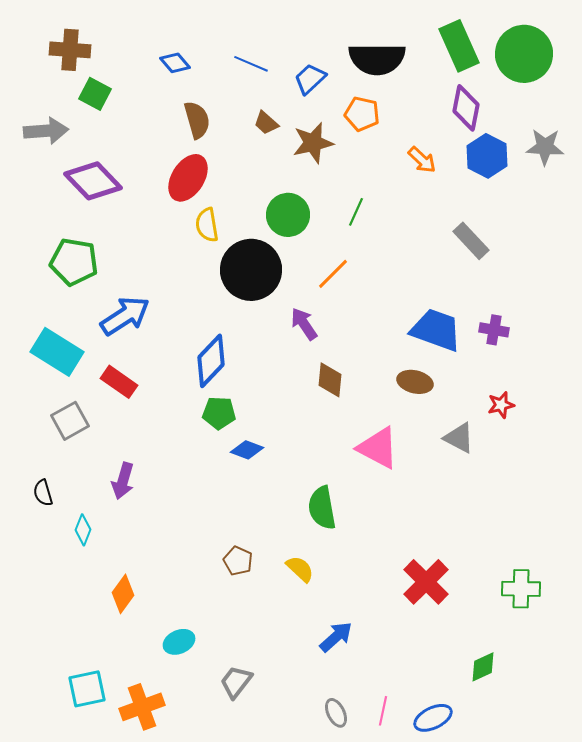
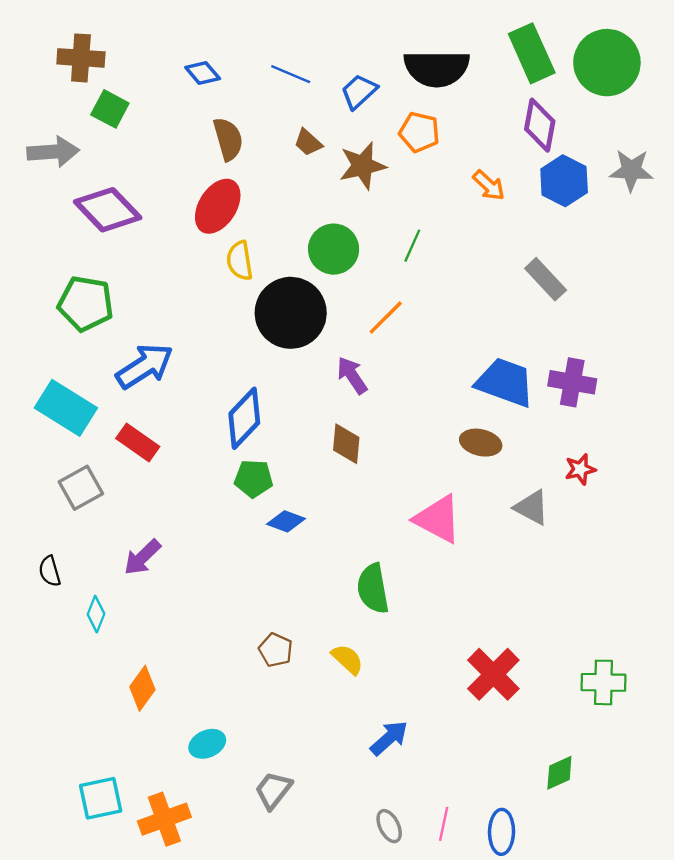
purple cross: (494, 330) -> (572, 382), size x1.4
brown diamond: (330, 380) -> (346, 444), moved
purple arrow: (123, 481) -> (142, 557), turned 30
blue ellipse: (433, 718) -> (502, 832), turned -63

